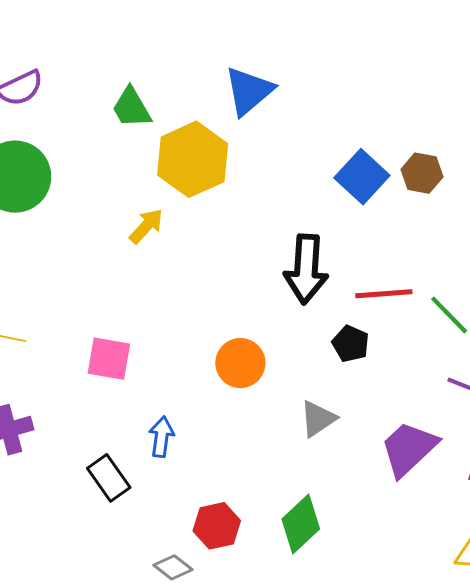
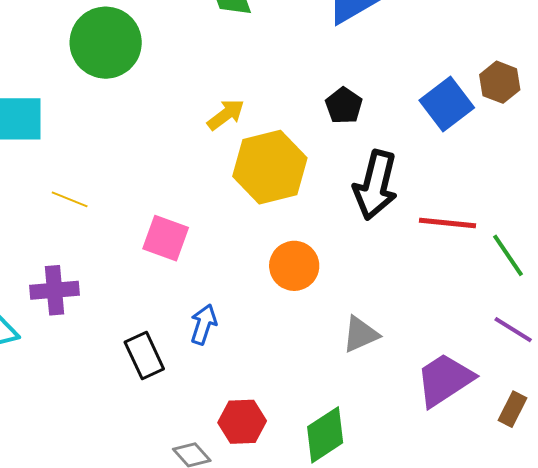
yellow hexagon: (193, 159) -> (270, 167), moved
brown hexagon: (422, 173) -> (500, 82), moved
black pentagon: (351, 344) -> (344, 106), moved

